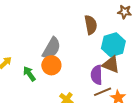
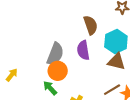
green arrow: (29, 74) -> (50, 88), moved
purple semicircle: (97, 75) -> (83, 50), moved

